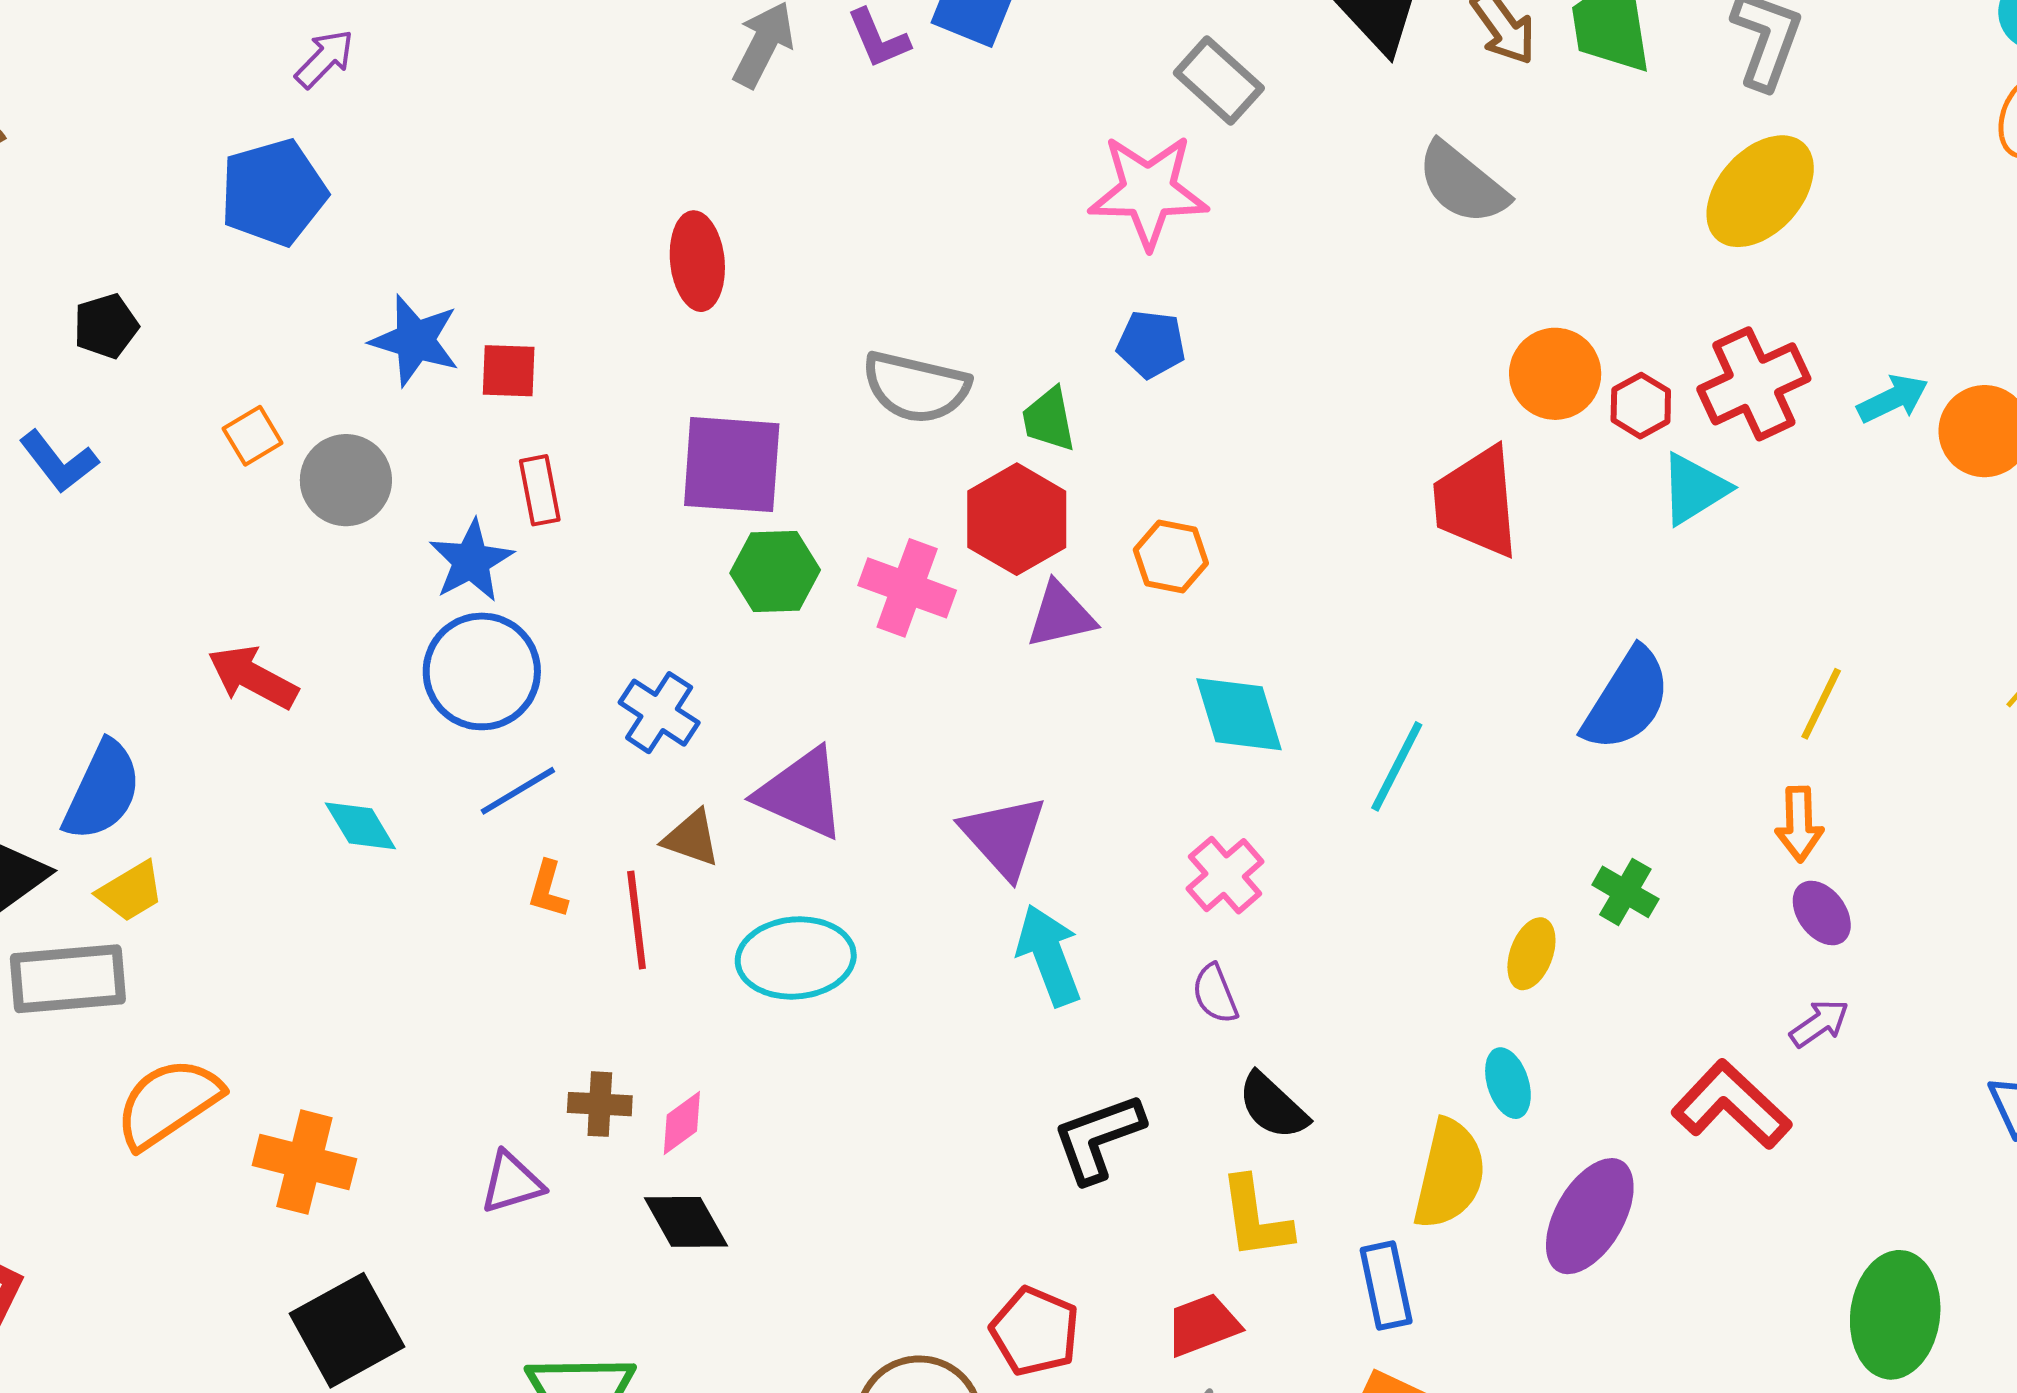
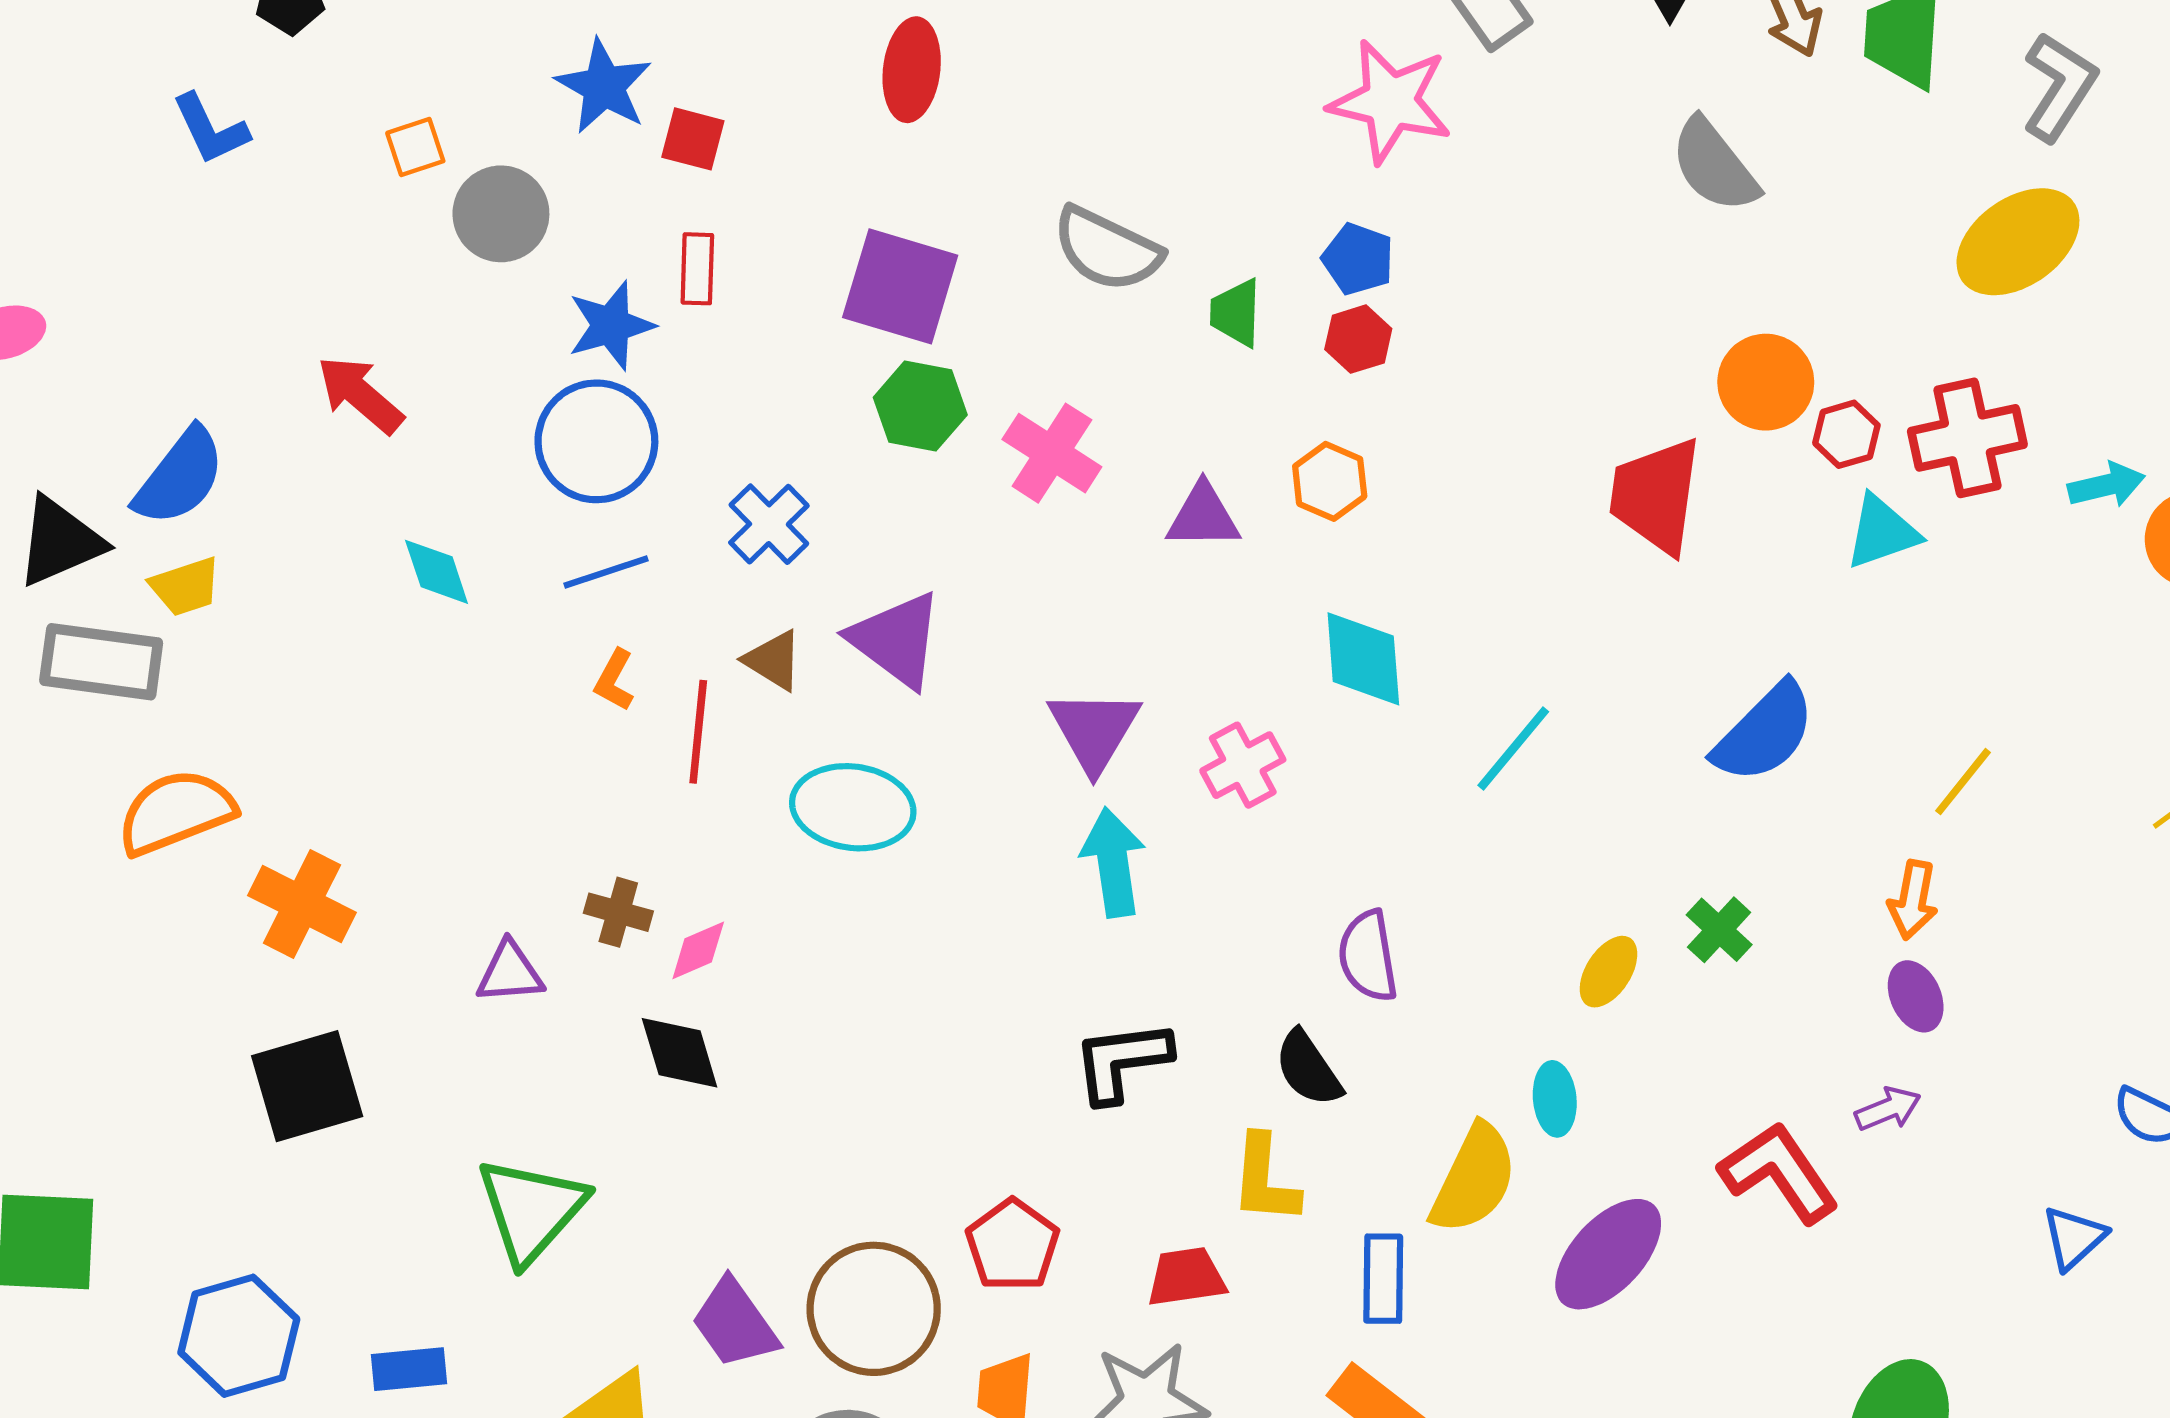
red hexagon: (1017, 519) -> (1358, 339), moved, size x0.6
pink cross: (1225, 875) -> (1243, 765), moved
purple semicircle: (1215, 994) -> (1368, 956), moved, size x1.4

